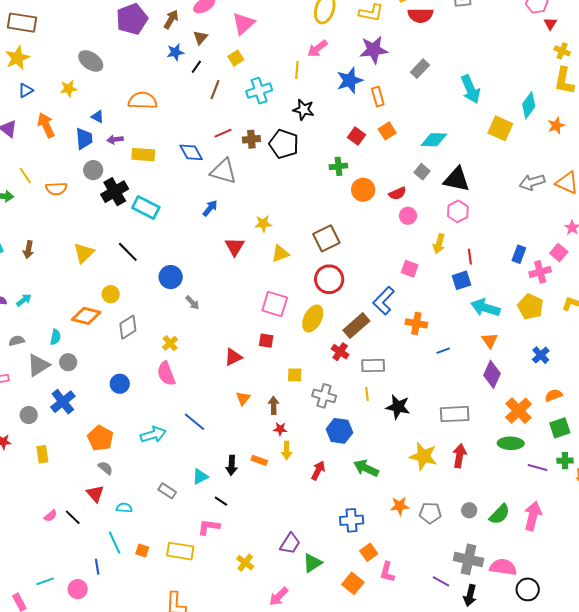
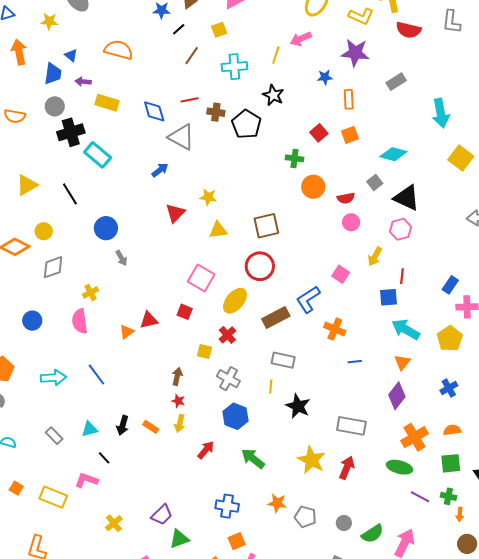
blue star: (350, 80) -> (325, 77), size x0.6
red cross: (340, 352) -> (227, 335), moved
orange triangle: (243, 398) -> (127, 332), moved

